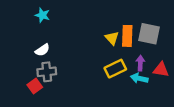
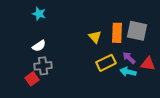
yellow triangle: (112, 38) -> (95, 37), moved
purple arrow: (140, 63) -> (129, 58), turned -48

